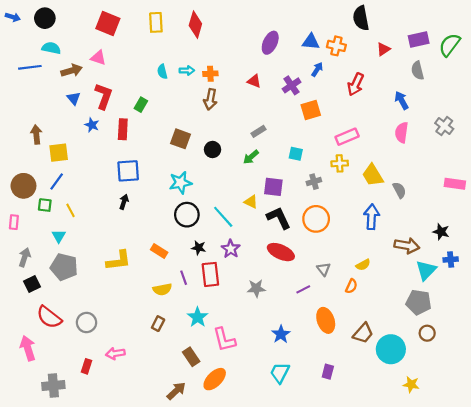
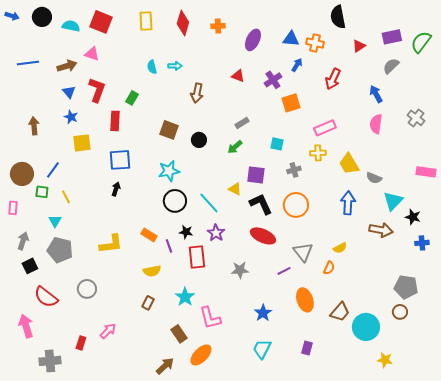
cyan semicircle: (51, 48) -> (71, 26), moved
gray semicircle: (418, 70) -> (391, 66), turned 60
orange cross: (210, 74) -> (218, 26), moved
blue star: (92, 125) -> (71, 117), moved
yellow square: (59, 153) -> (82, 143), moved
gray semicircle: (399, 190) -> (374, 178), turned 140
gray triangle: (324, 269) -> (303, 252), size x1.5
cyan triangle: (426, 270) -> (393, 201), moved
purple line: (184, 278) -> (169, 246), moved
gray pentagon: (419, 302) -> (406, 287), moved
gray circle: (86, 323) -> (87, 289), moved
pink arrow: (115, 353) -> (108, 331), turned 144

